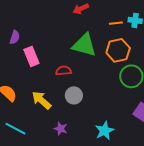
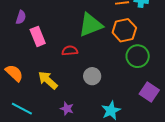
green triangle: (84, 45) -> (91, 25), turned -36
gray circle: (74, 95) -> (92, 76), moved

